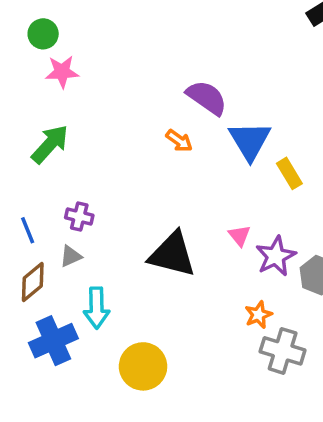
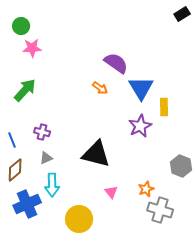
yellow rectangle: (289, 173) -> (164, 107), turned 30
pink triangle: (240, 235) -> (111, 192), moved
gray triangle: (71, 256) -> (46, 158), moved
purple star: (276, 256) -> (140, 126), moved

